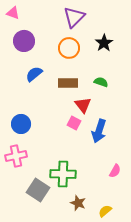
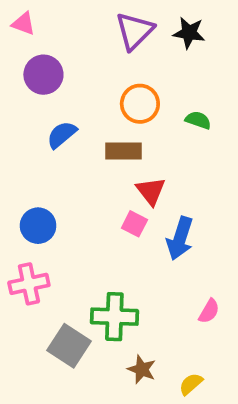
black star: (104, 43) -> (189, 33), moved, turned -30
orange circle: (69, 48) -> (140, 104), moved
green semicircle: (101, 82) -> (198, 120), moved

